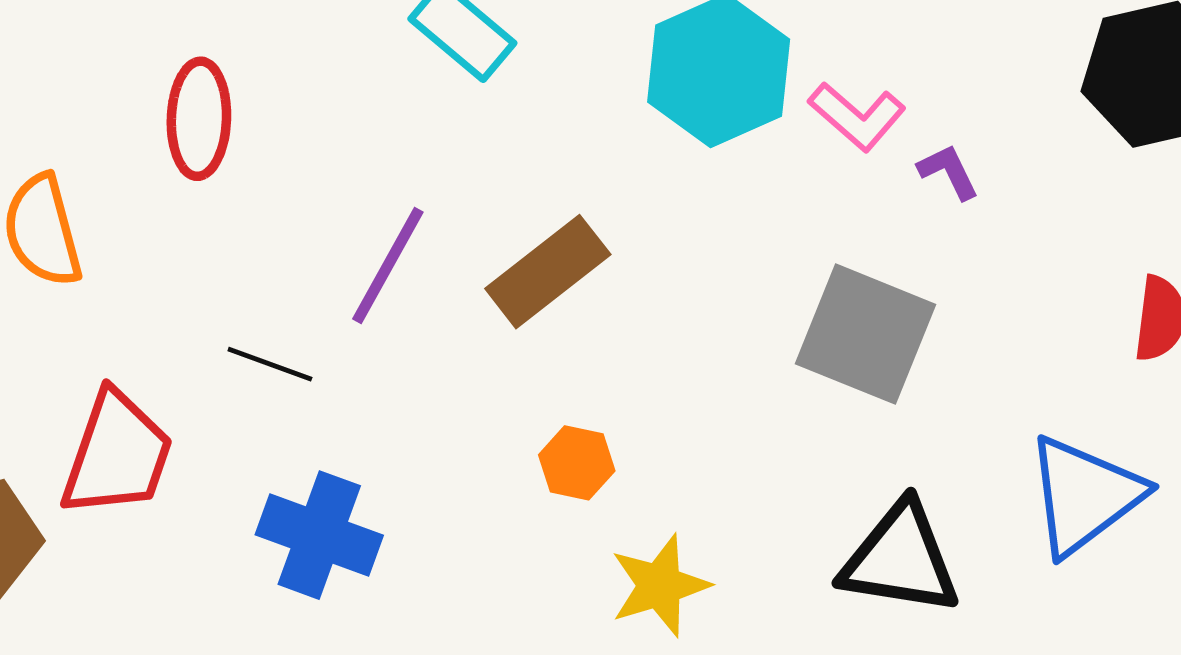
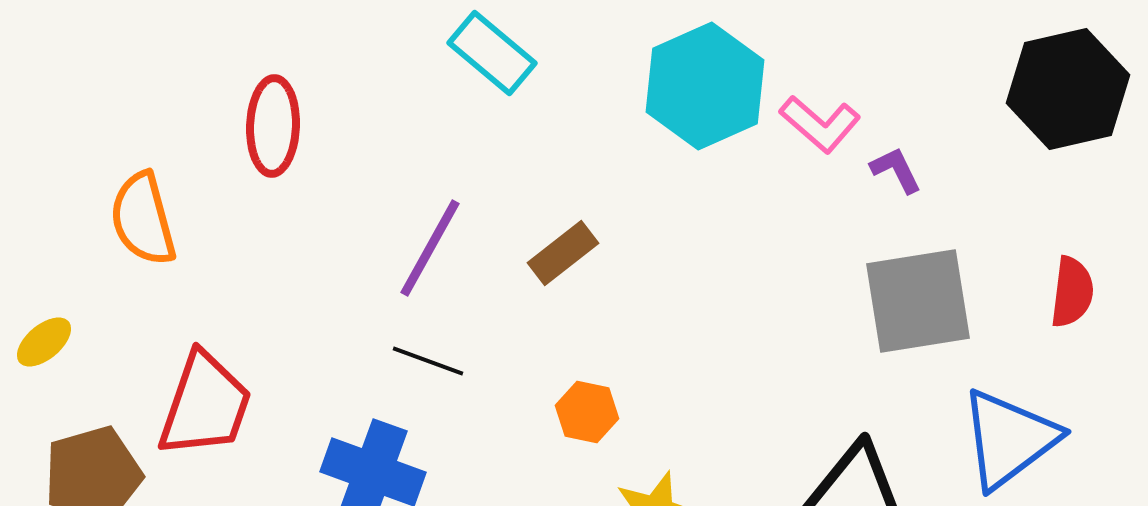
brown rectangle: (548, 272) -> (563, 253), size x0.7
gray square: (865, 334) -> (918, 301), moved, turned -31
black line: (270, 364) -> (428, 361), moved

